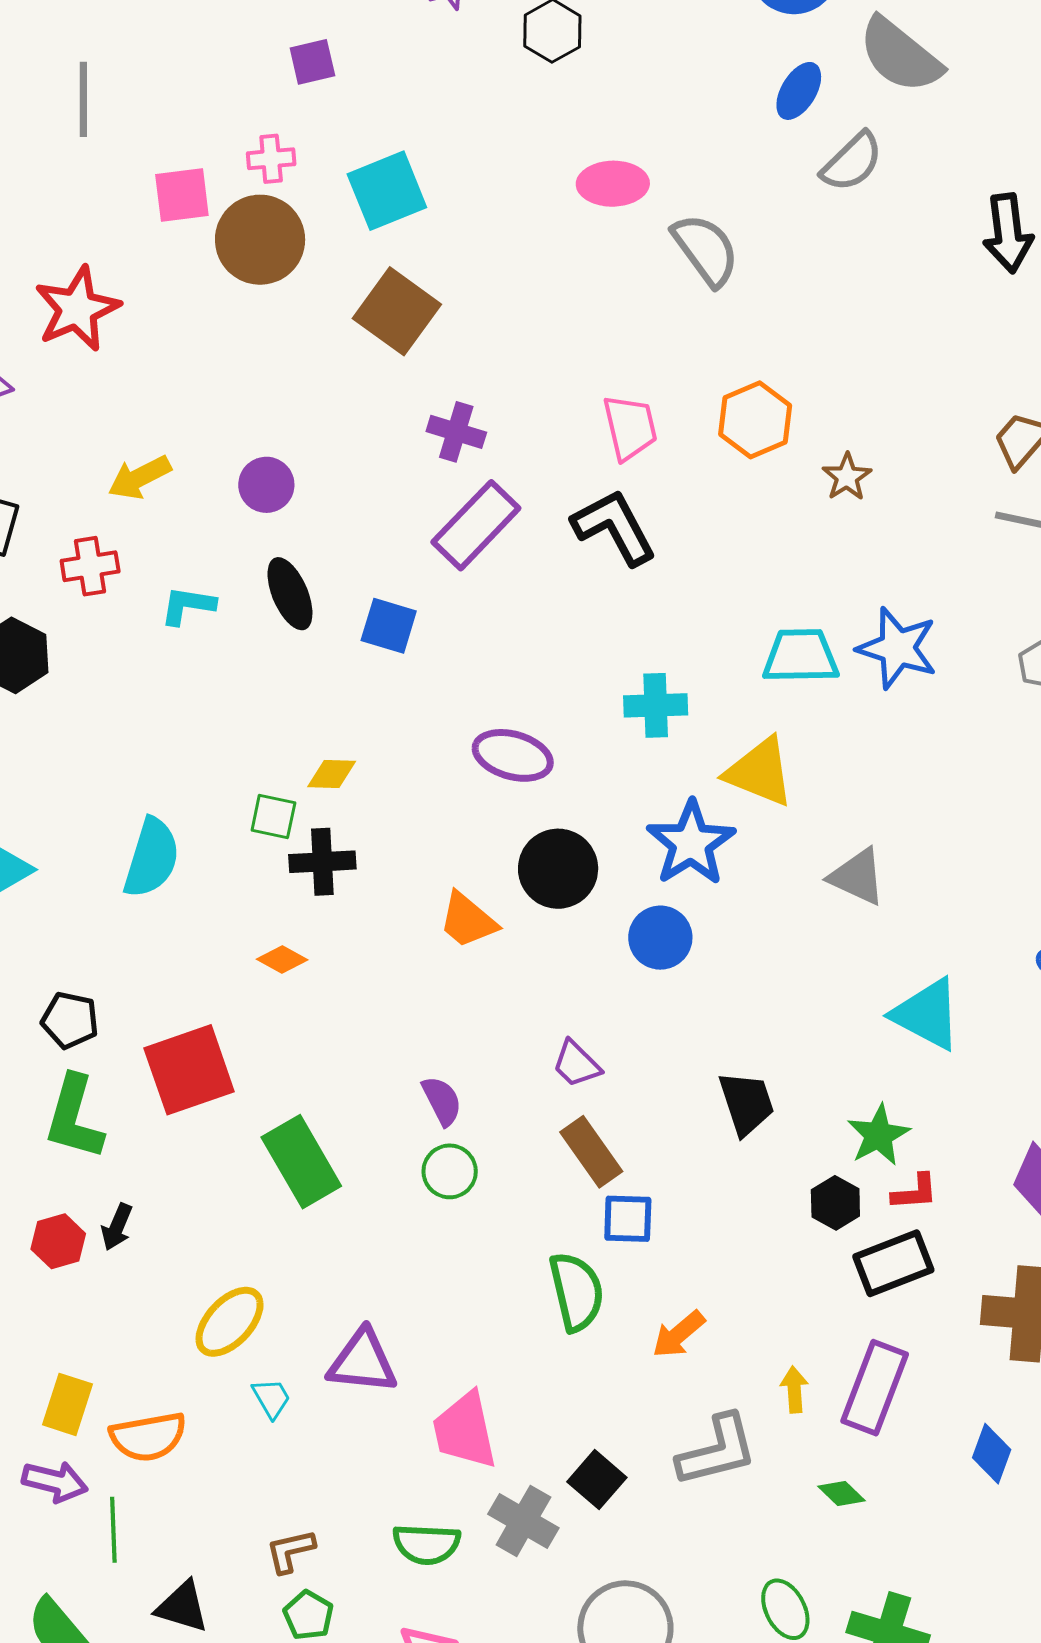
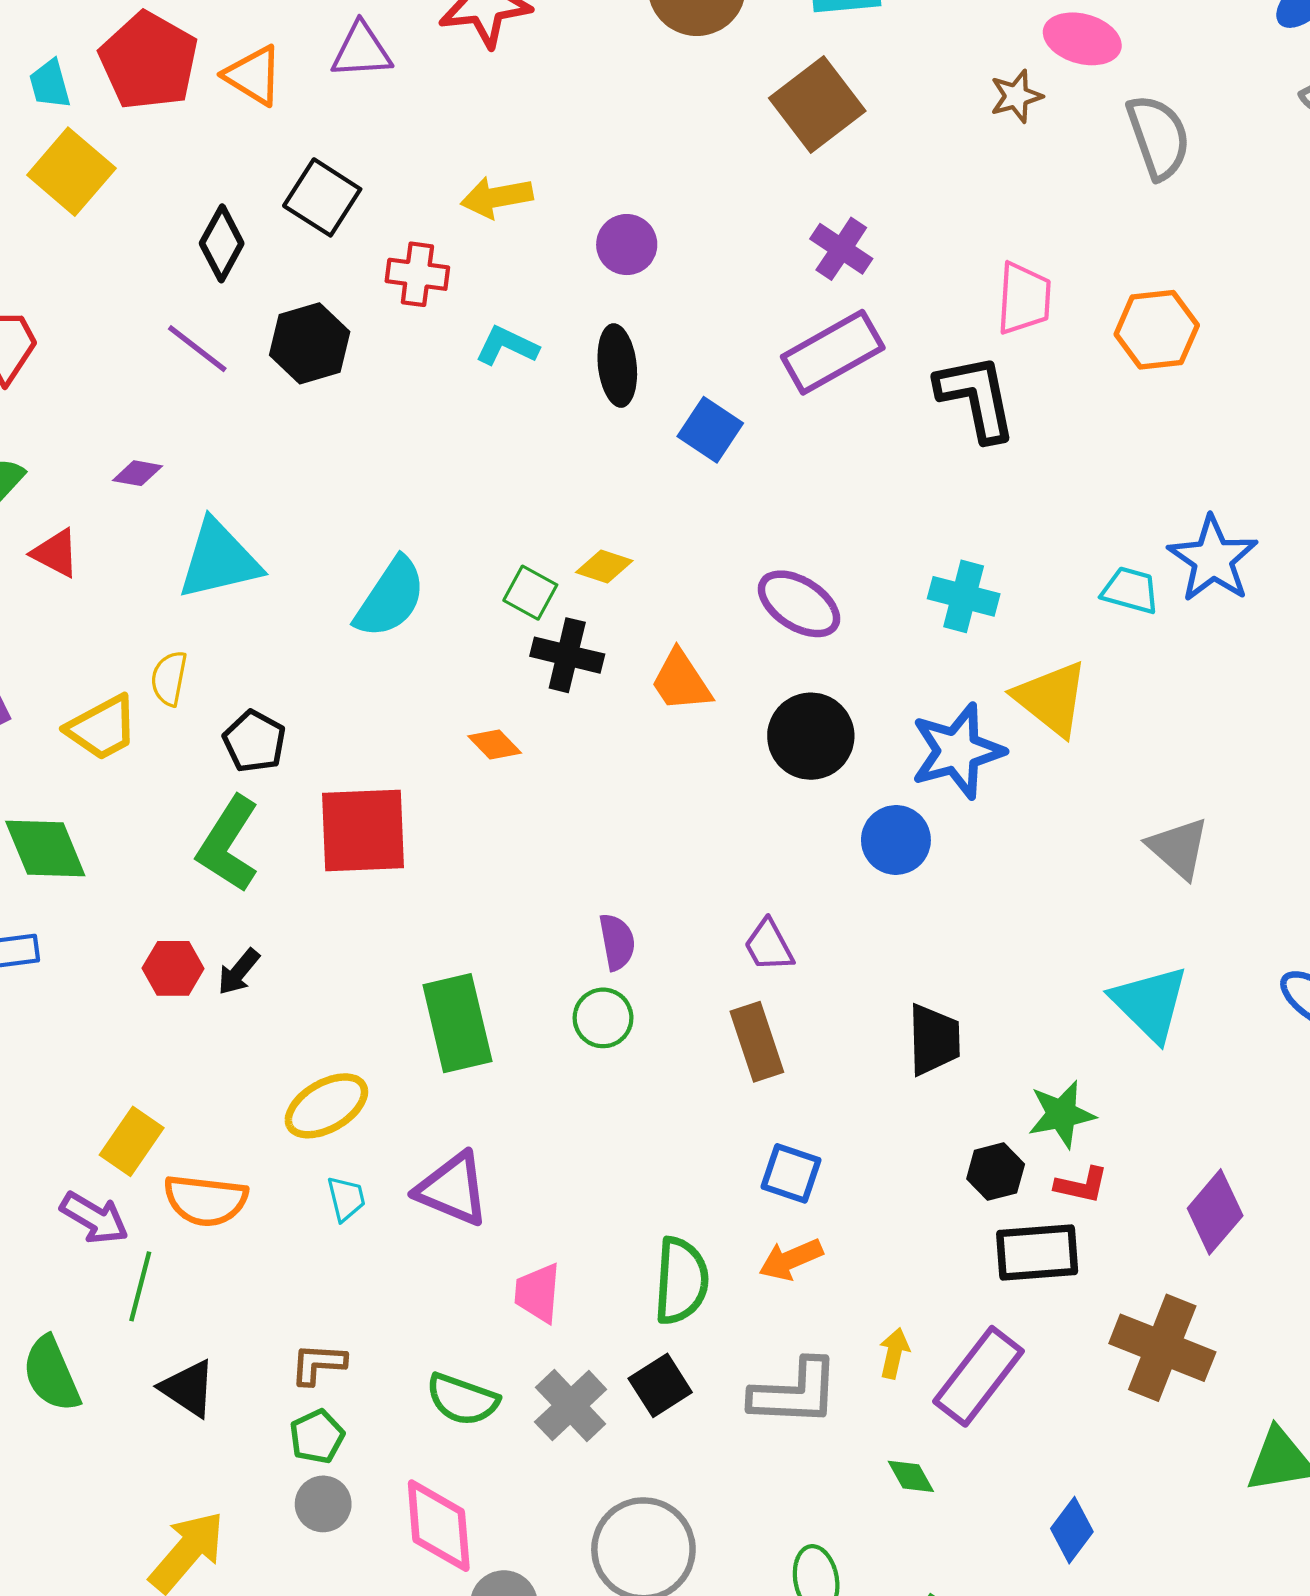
brown star: (847, 477) -> (1016, 96), moved
blue star: (897, 648) -> (1213, 559), moved
cyan trapezoid: (801, 656) -> (1130, 590), size x0.7
gray triangle: (857, 877) -> (1178, 848), moved
orange trapezoid: (468, 920) -> (681, 681), moved
green rectangle: (301, 1162) -> (457, 1023), moved
blue square: (628, 1219) -> (791, 1173), moved
green semicircle: (576, 1292) -> (681, 1281), moved
pink trapezoid: (465, 1431) -> (538, 1293), size x0.7
blue diamond: (992, 1454) -> (1072, 1530), moved

